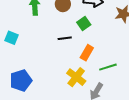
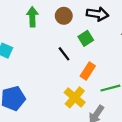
black line: (65, 38) -> (64, 54), turned 56

